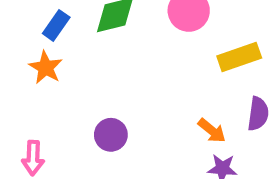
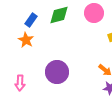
purple circle: (111, 135) -> (57, 72), size x1.5

